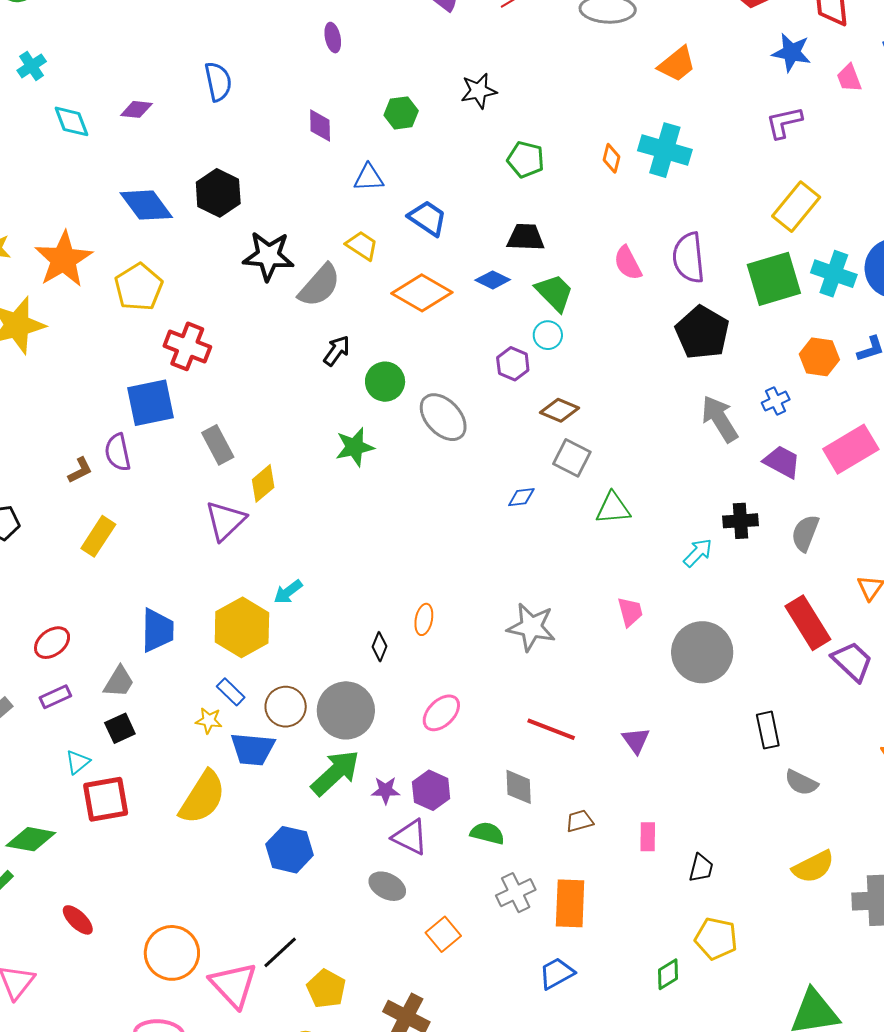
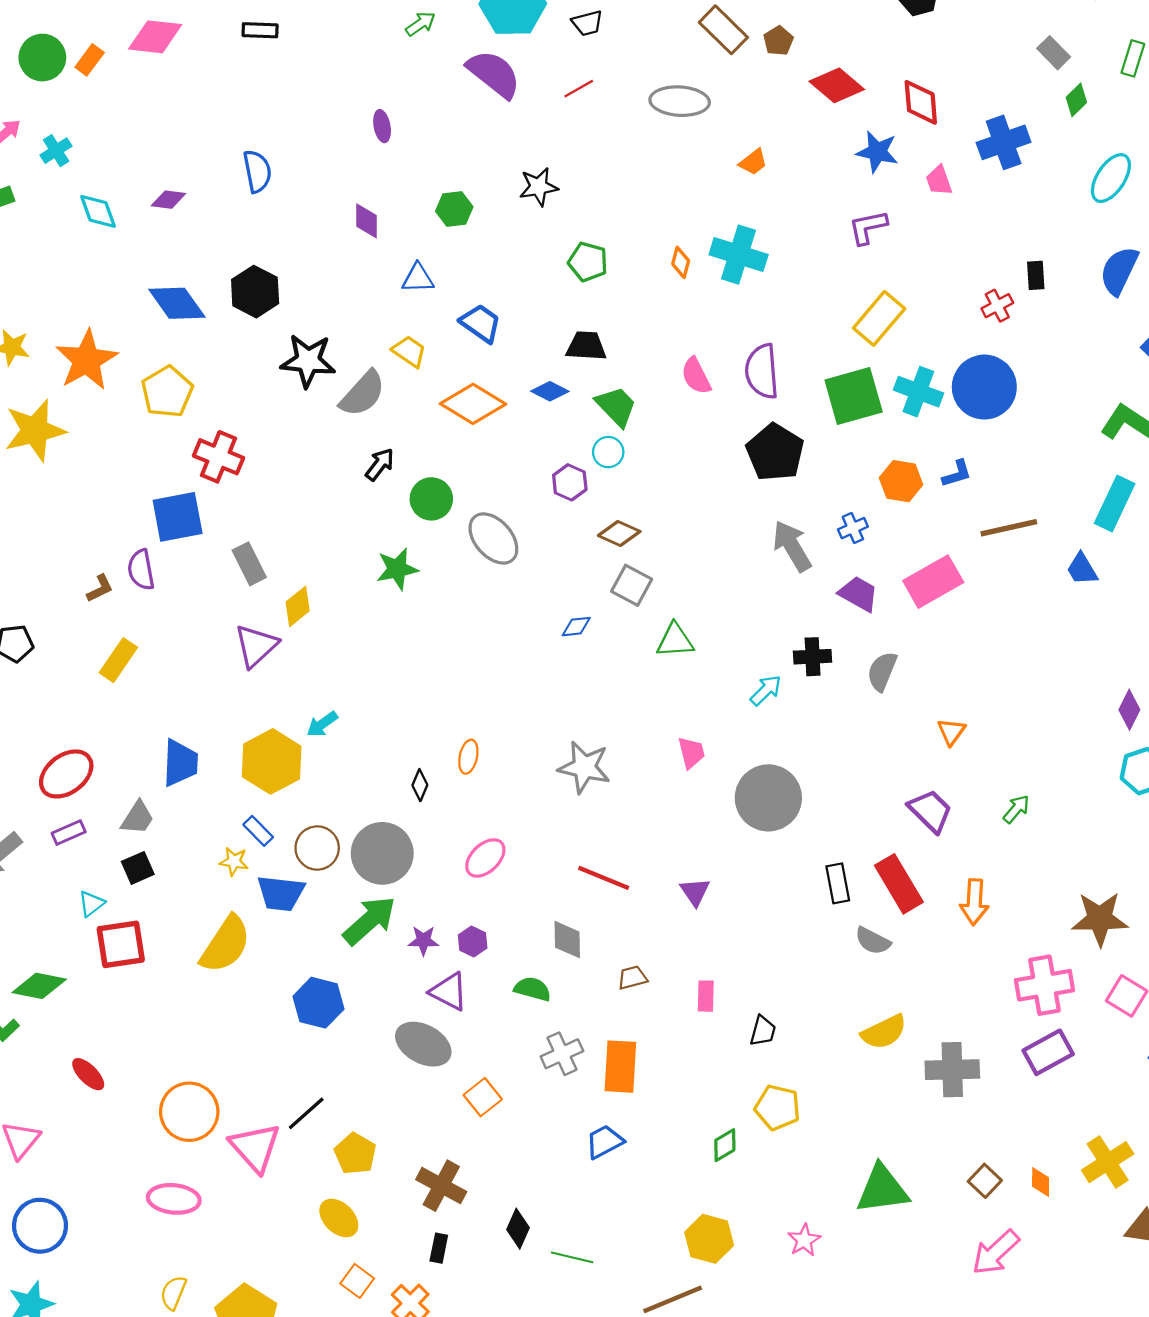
orange trapezoid: (677, 64) -> (753, 162), size x0.7
red rectangle: (808, 623) -> (899, 884), moved
red ellipse: (52, 643) -> (66, 774), size x1.4
purple hexagon: (431, 790) -> (473, 941), size x0.7
gray ellipse: (387, 886) -> (423, 1044), size x1.4

